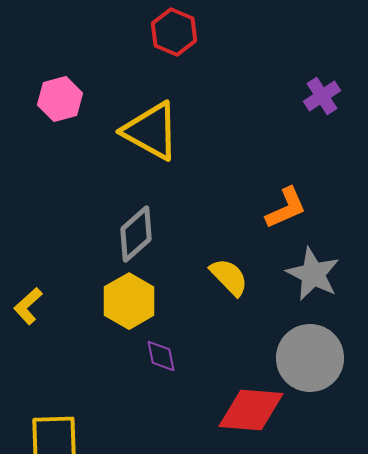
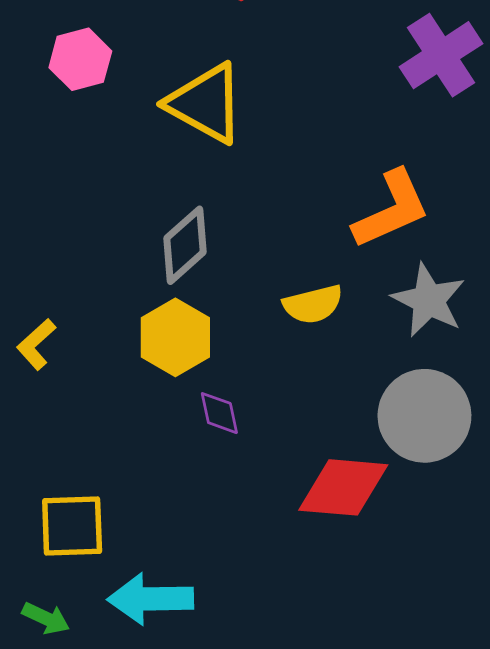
purple cross: (322, 96) -> (441, 55), size x1.6
orange L-shape: (286, 208) -> (391, 209), size x1.4
yellow semicircle: (229, 277) -> (313, 304), turned 120

